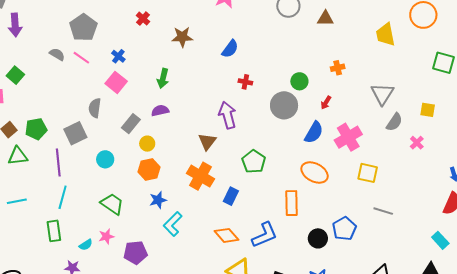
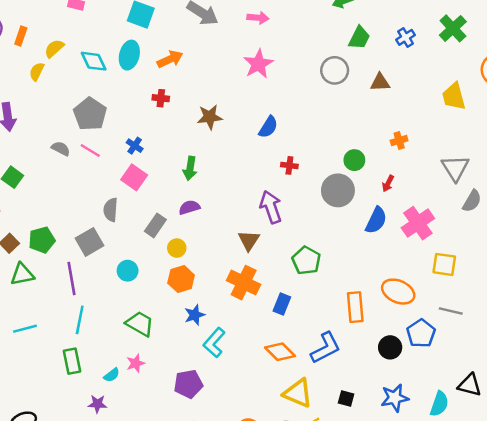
red cross: (143, 19) -> (161, 98), turned -32
orange ellipse: (315, 173) -> (398, 292), moved
gray line: (383, 211) -> (451, 311), moved
purple pentagon: (135, 253) -> (188, 384), moved

